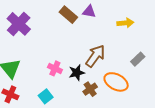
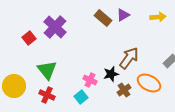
purple triangle: (89, 11) -> (123, 15), turned -40
yellow arrow: (125, 23) -> (158, 17), moved
pink cross: (55, 68) -> (90, 80), moved

